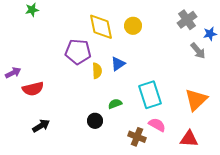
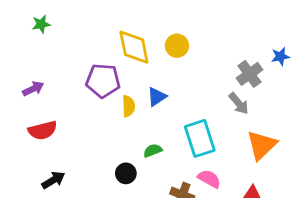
gray cross: (187, 20) -> (250, 74), moved
gray arrow: (198, 51) -> (239, 103), moved
purple arrow: (13, 73) -> (33, 89), moved

